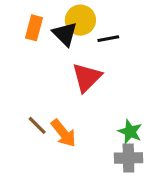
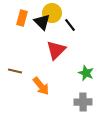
black line: (108, 39) -> (70, 25), turned 64
brown line: (37, 125) -> (15, 71), moved, turned -32
green star: (130, 132) -> (86, 73), moved

